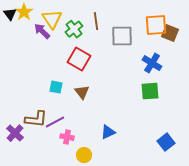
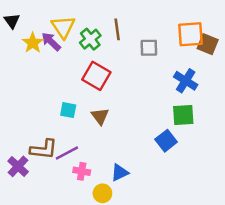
yellow star: (24, 12) -> (33, 43), moved
gray square: (122, 36) -> (149, 48), size x0.7
blue triangle: (108, 132) -> (120, 173), moved
blue square: (166, 142) -> (166, 141), moved

